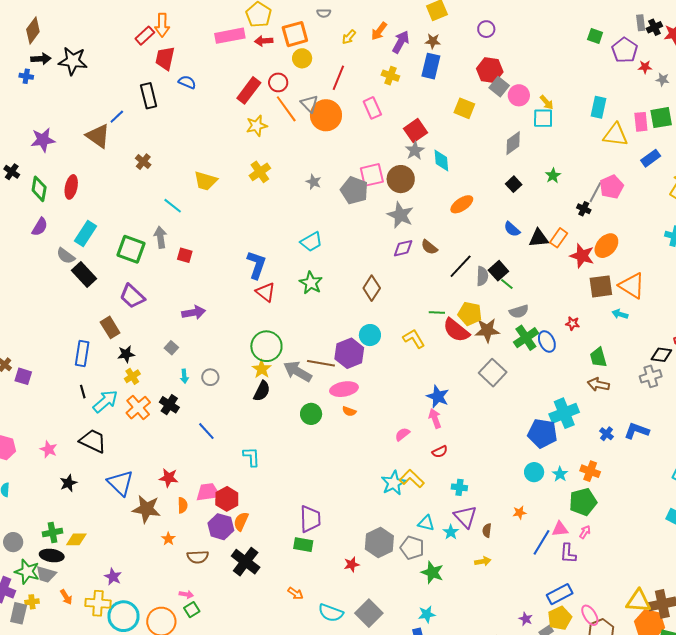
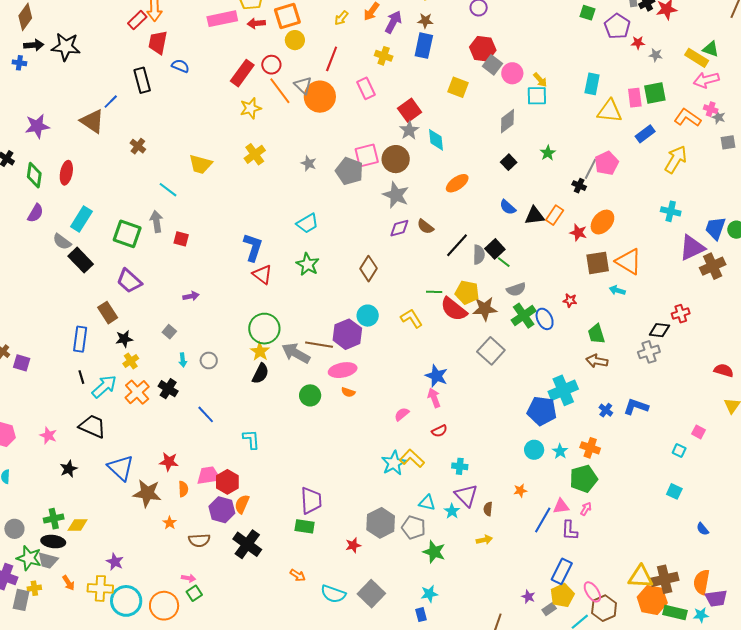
red star: (582, 256) -> (578, 233), size x0.7
purple arrow: (194, 313) -> (191, 296), size x0.7
blue rectangle: (560, 594) -> (562, 571), turned -35

